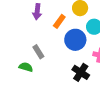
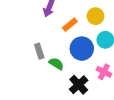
green semicircle: (26, 67) -> (56, 64), moved

